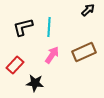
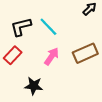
cyan line: (49, 27) -> (48, 27), turned -48
red rectangle: (15, 65) -> (13, 55), moved

